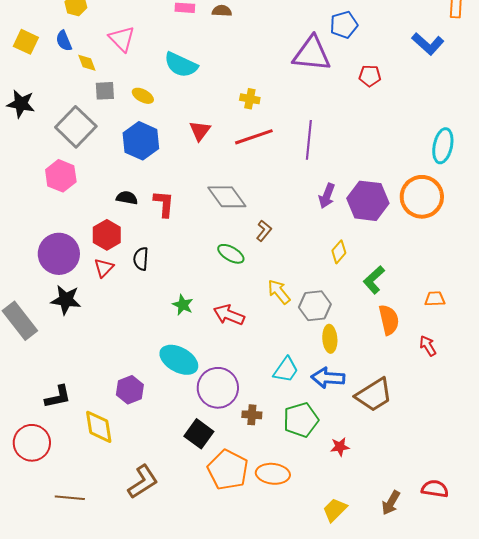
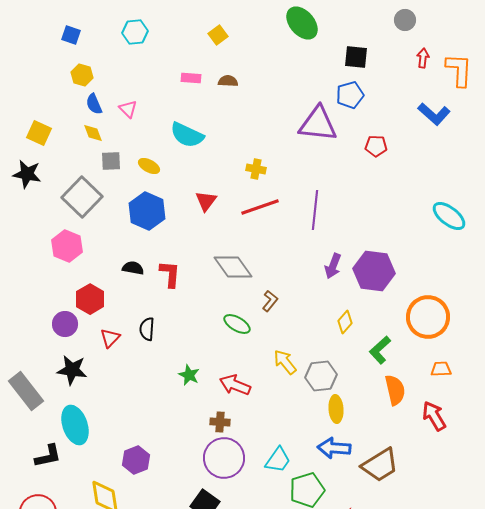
pink triangle: (122, 39) -> (128, 109), size x0.7
blue semicircle: (64, 41) -> (94, 104), moved
yellow square: (26, 42) -> (39, 133), moved
cyan ellipse: (443, 146) -> (449, 216), turned -64
orange circle: (422, 197) -> (428, 317), moved
red hexagon: (107, 235) -> (90, 299), moved
purple circle: (59, 254) -> (65, 324), size x0.6
red arrow: (428, 346) -> (434, 416), size x1.4
cyan ellipse: (179, 360) -> (75, 425), moved, turned 42
cyan trapezoid: (286, 370) -> (278, 460), moved
black L-shape: (58, 397) -> (48, 456), moved
brown cross: (252, 415) -> (220, 422), moved

